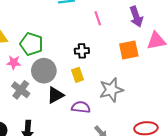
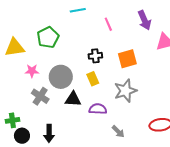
green pentagon: (31, 44) -> (48, 37), moved, turned 30
orange square: (129, 50) -> (127, 59), moved
black triangle: (55, 95) -> (73, 99), turned 36

